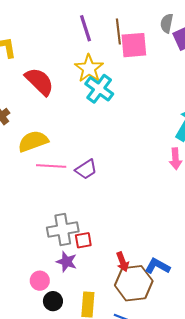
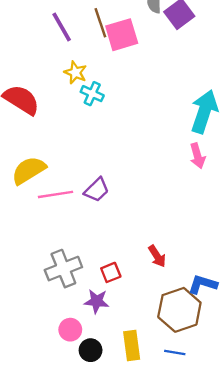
yellow star: (89, 68) -> (75, 73), size x0.7
cyan cross: (99, 89) -> (92, 94), size x0.7
gray cross: (63, 229) -> (63, 269), moved
red arrow: (123, 262) -> (157, 256), moved

